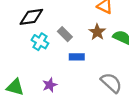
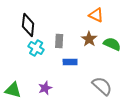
black diamond: (31, 17) -> (28, 25), turned -75
gray rectangle: (65, 34) -> (59, 41), turned 48

